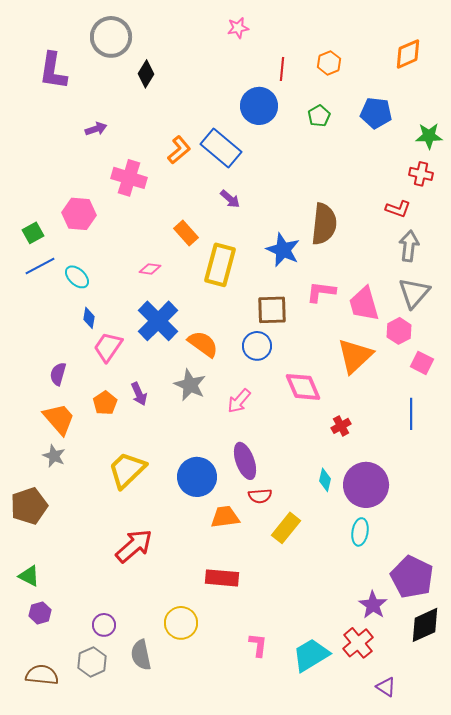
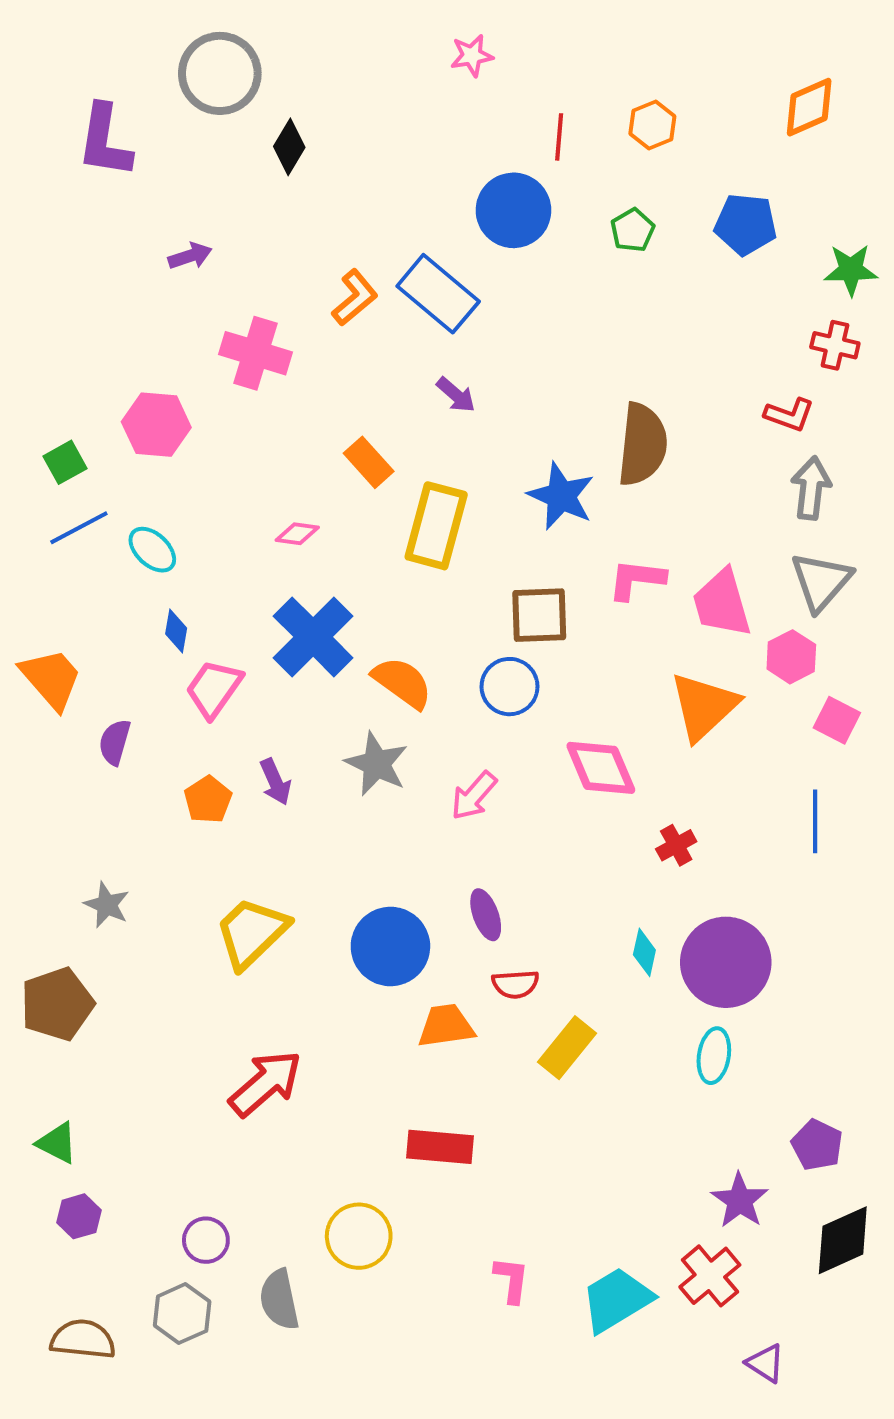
orange trapezoid: (59, 419) -> (51, 679), moved
purple ellipse: (245, 461) -> (486, 915), size x0.7
purple pentagon: (412, 577) -> (817, 1145), size x0.6

